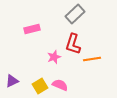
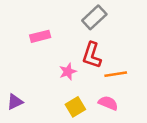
pink semicircle: (60, 85) -> (108, 103), moved
yellow square: (40, 86) -> (75, 107), moved

